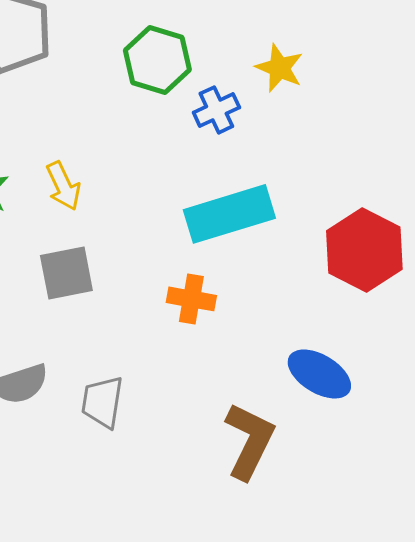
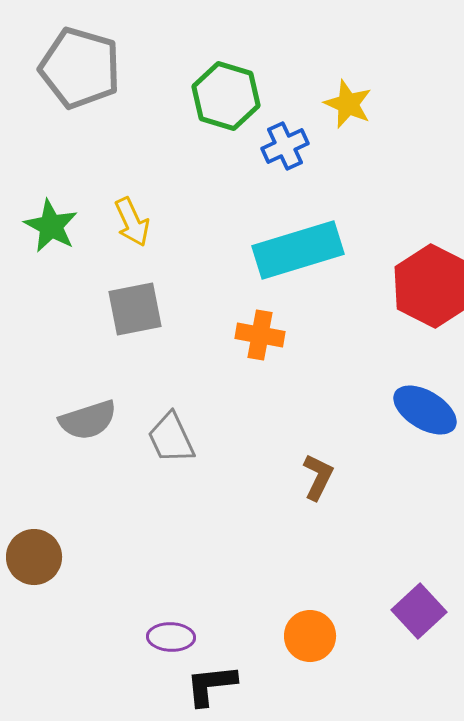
blue ellipse: (319, 374) -> (425, 410), moved
gray trapezoid: (102, 402) -> (171, 438), turned -34
brown L-shape: (249, 441) -> (318, 477), size x0.6

